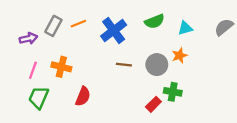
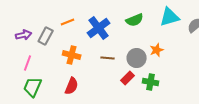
gray rectangle: (53, 26) -> (46, 36), moved
cyan triangle: (185, 28) -> (170, 17), moved, size x1.5
orange cross: (61, 67) -> (72, 55), moved
red rectangle: (153, 104) -> (128, 78), moved

